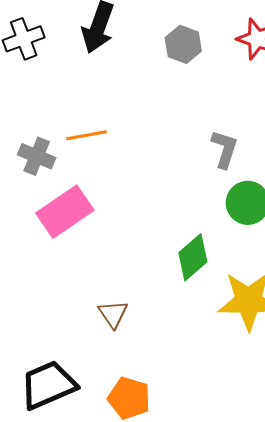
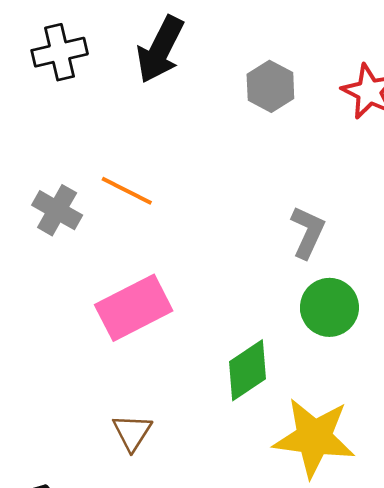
orange line: (86, 135) -> (127, 191), turned 30
pink rectangle: (65, 212) -> (134, 308), moved

